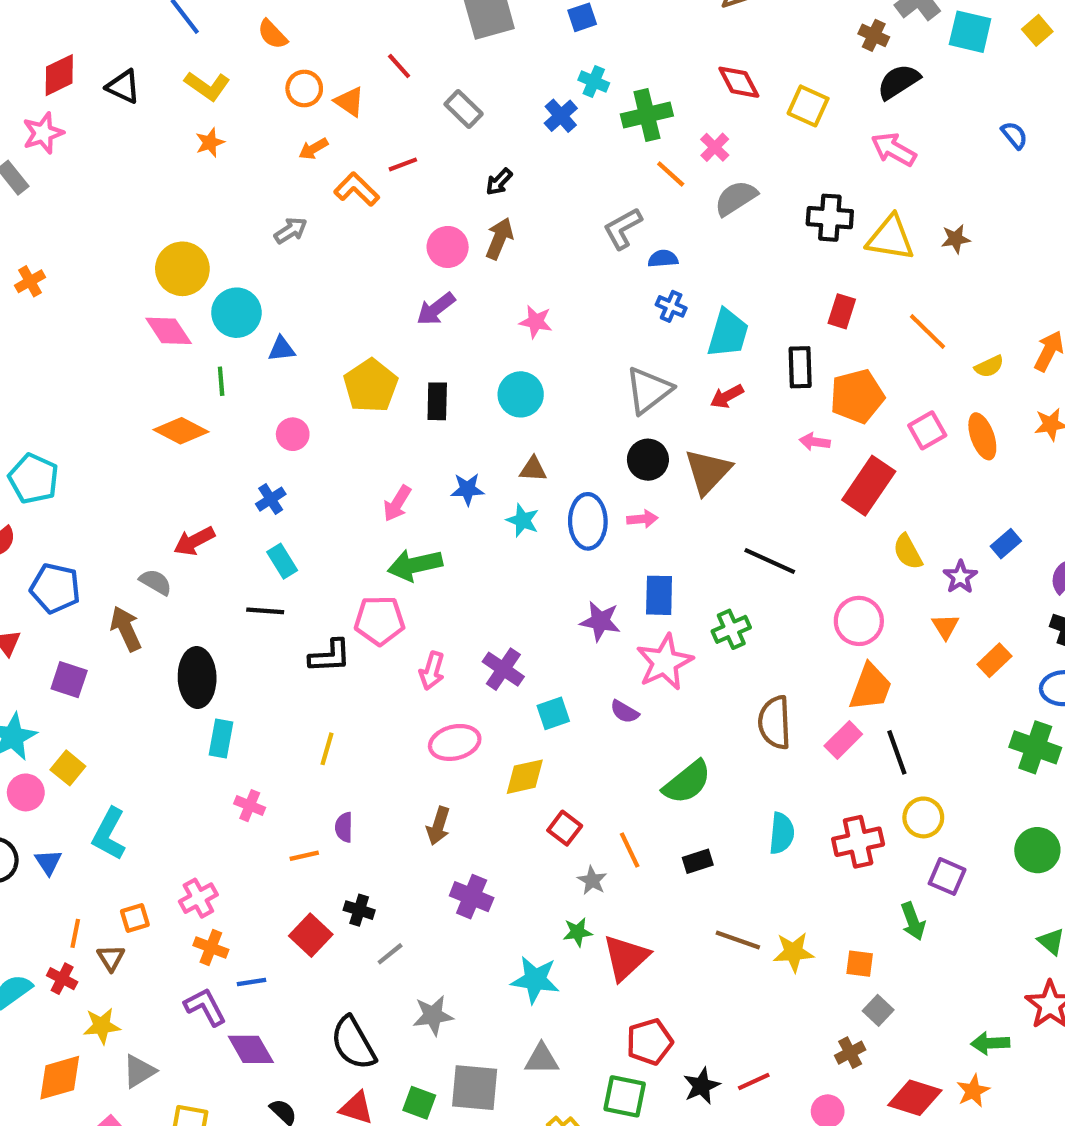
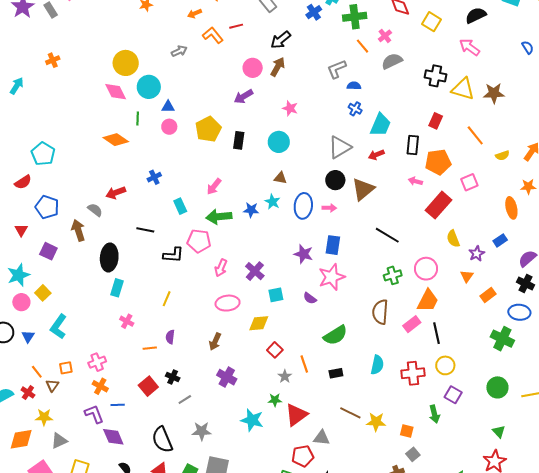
black arrow: (499, 182) -> (281, 40), size x1.5
brown star: (956, 239) -> (494, 93), size x1.5
pink circle: (293, 434) -> (169, 127), moved
orange ellipse: (982, 436) -> (511, 208), moved
blue star: (467, 489) -> (251, 210), moved
cyan rectangle: (282, 561) -> (180, 206), moved
green cross: (731, 629) -> (393, 275), moved
orange line: (75, 933) -> (37, 372), turned -56
gray triangle: (542, 1059) -> (321, 438), moved

